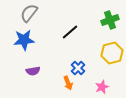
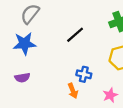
blue cross: (78, 68) -> (84, 74), turned -32
purple semicircle: (33, 71) -> (22, 78), moved

